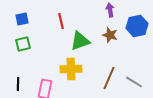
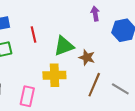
red line: (61, 21) -> (34, 34), moved
brown star: (110, 35) -> (87, 57), moved

